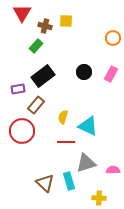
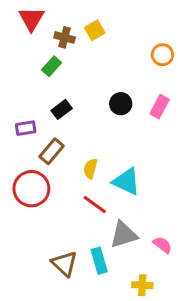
yellow square: (66, 21) -> (95, 30), turned -32
black rectangle: (43, 76) -> (62, 109), size x0.6
red line: (66, 142) -> (95, 205), turned 36
pink semicircle: (113, 170) -> (162, 245), turned 40

